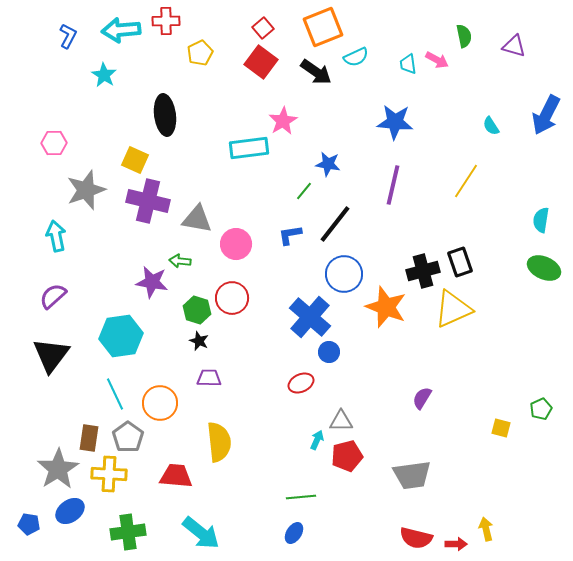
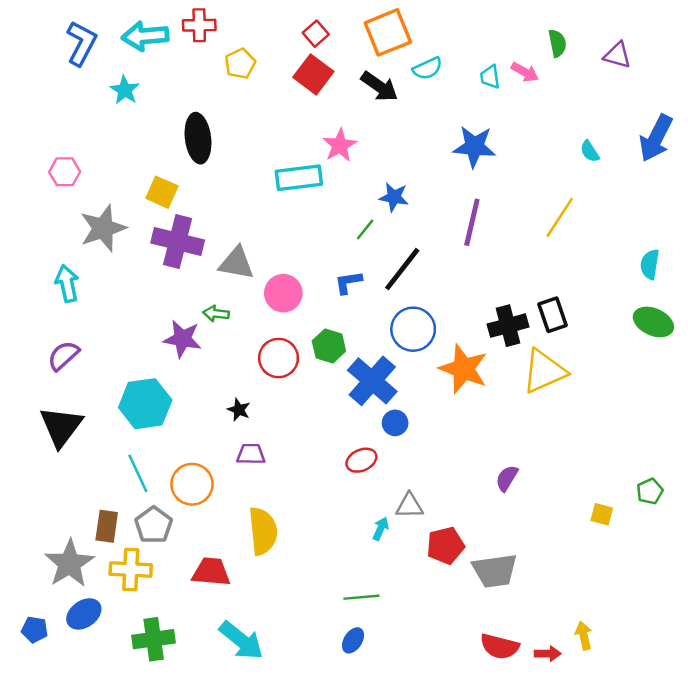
blue L-shape: (68, 36) -> (81, 43), size x1.5
green hexagon: (197, 310) -> (329, 346), moved
red pentagon: (347, 456) -> (446, 545), moved

